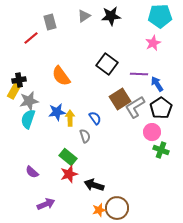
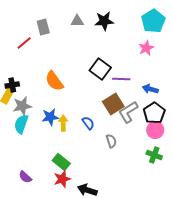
gray triangle: (84, 16) -> (77, 21), turned 32
cyan pentagon: (160, 16) -> (153, 21), turned -30
purple line: (139, 74) -> (121, 79), moved
blue arrow: (157, 84) -> (150, 89), turned -42
pink circle: (152, 132) -> (155, 130), moved
gray semicircle: (85, 136) -> (111, 141), moved

